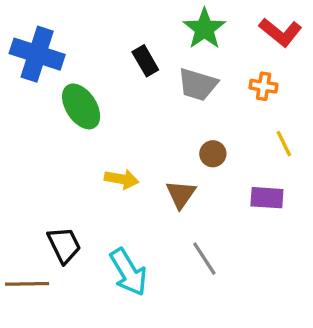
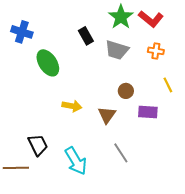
red L-shape: (280, 32) -> (151, 19), moved
blue cross: (37, 54) -> (22, 32), size x0.7
purple rectangle: (267, 198) -> (148, 112), moved

